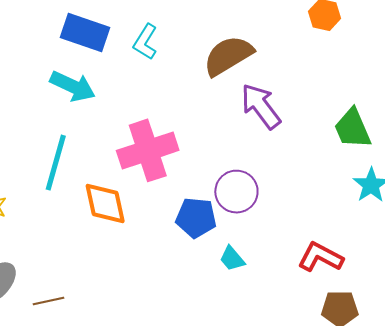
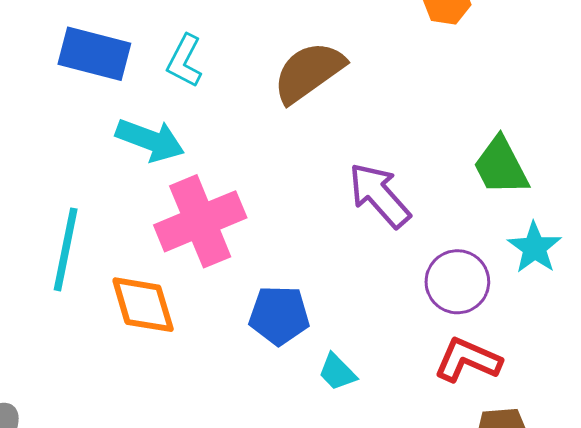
cyan arrow: (73, 86) -> (150, 140), moved
purple arrow: (261, 106) -> (379, 195), moved
purple circle: (236, 192) -> (457, 282), moved

